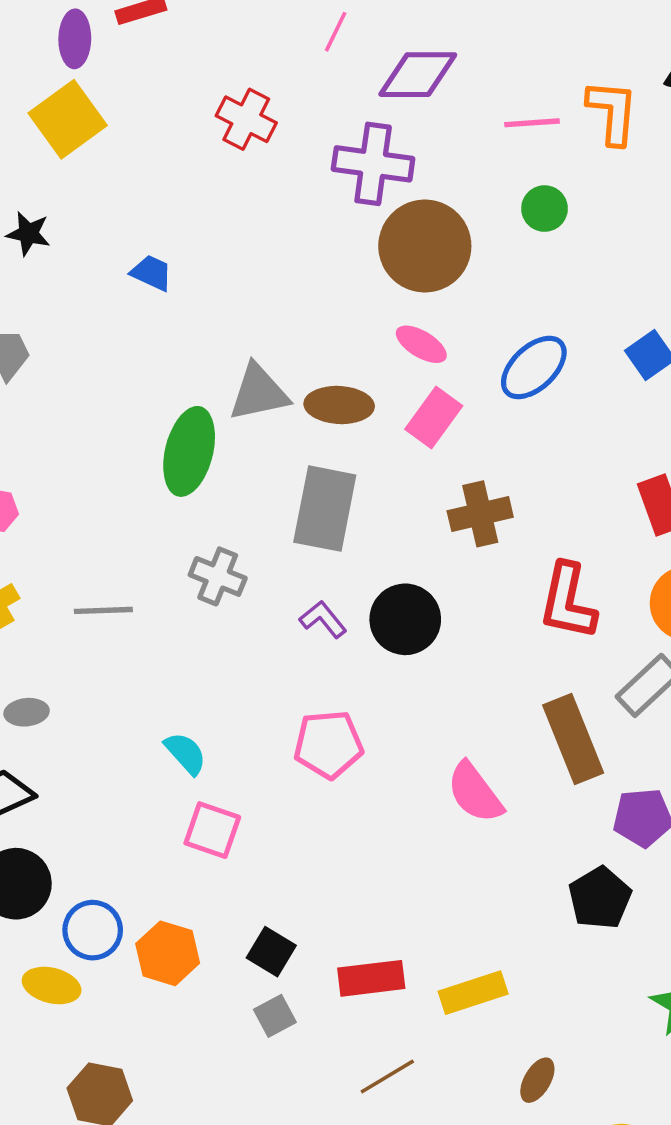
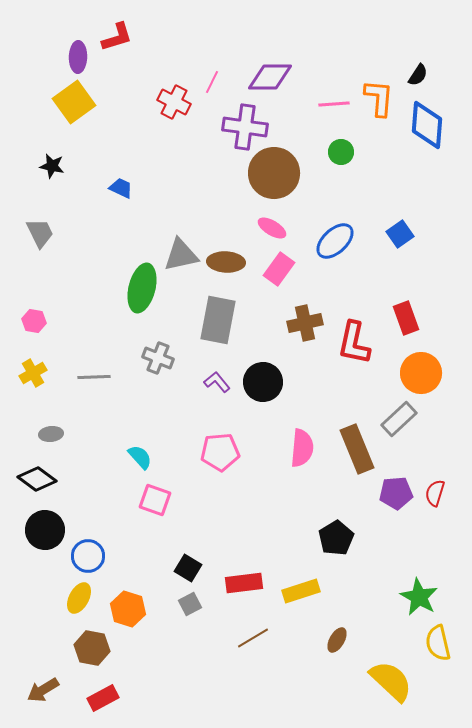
pink line: (336, 32) -> (212, 82), moved
red L-shape: (568, 601) -> (354, 343), moved
pink semicircle: (475, 793) -> (302, 448), moved, turned -138
black pentagon: (600, 898) -> (336, 538), moved
orange hexagon: (168, 953) -> (128, 609), moved
yellow ellipse: (52, 985) -> (79, 598), moved, turned -76

